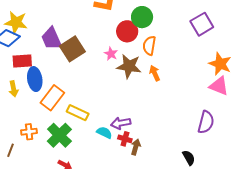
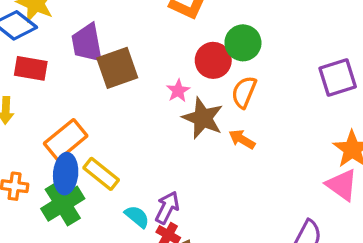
orange arrow: (155, 73) -> (242, 139), turned -49
blue ellipse: (35, 79) -> (66, 174), moved
purple arrow: (121, 123) -> (167, 208), turned 114

